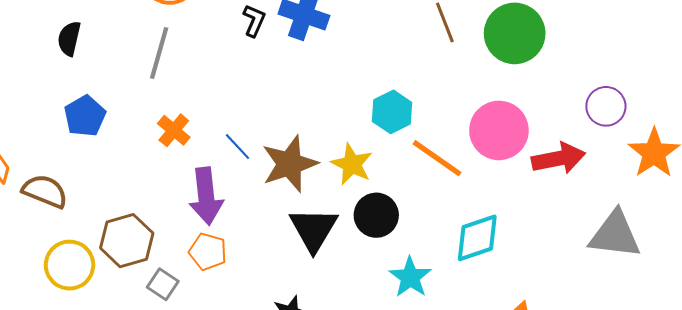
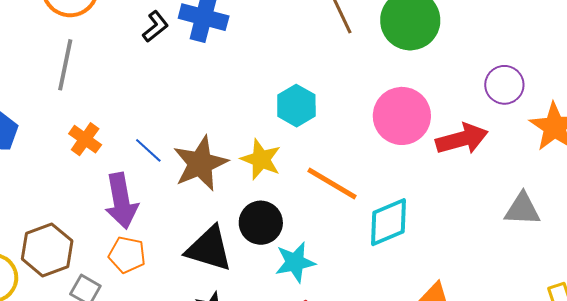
black L-shape: (254, 21) -> (155, 26), turned 32
orange line: (437, 158) -> (332, 183), moved
black circle: (376, 215) -> (261, 223), moved
black triangle: (314, 229) -> (209, 249), moved, turned -40
gray triangle: (615, 235) -> (522, 209), size x0.7
cyan star: (410, 277) -> (295, 262), moved, turned 30

